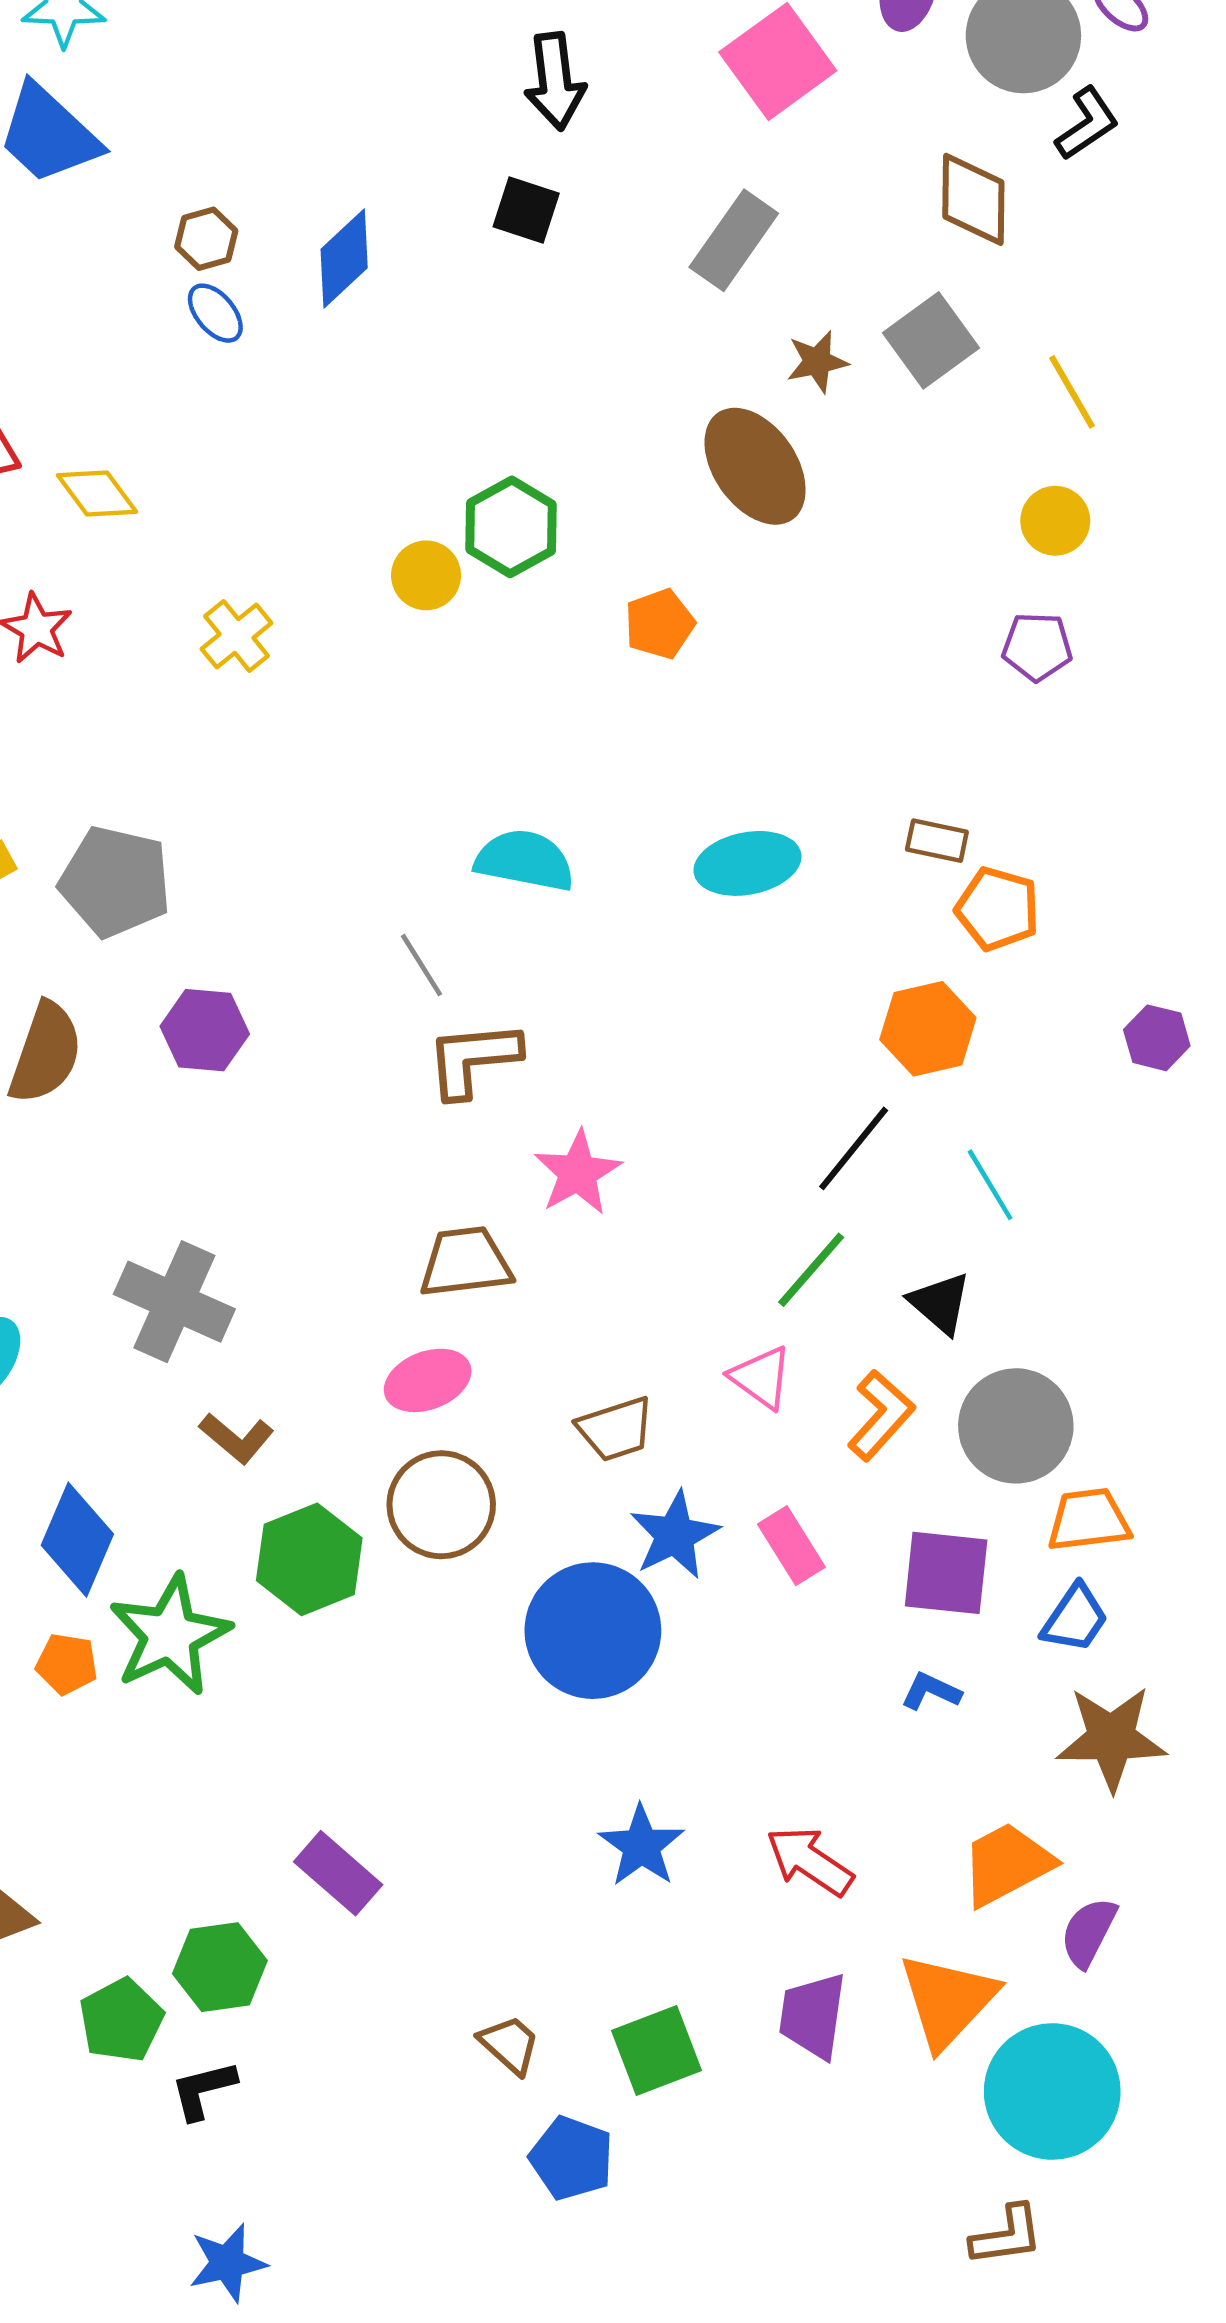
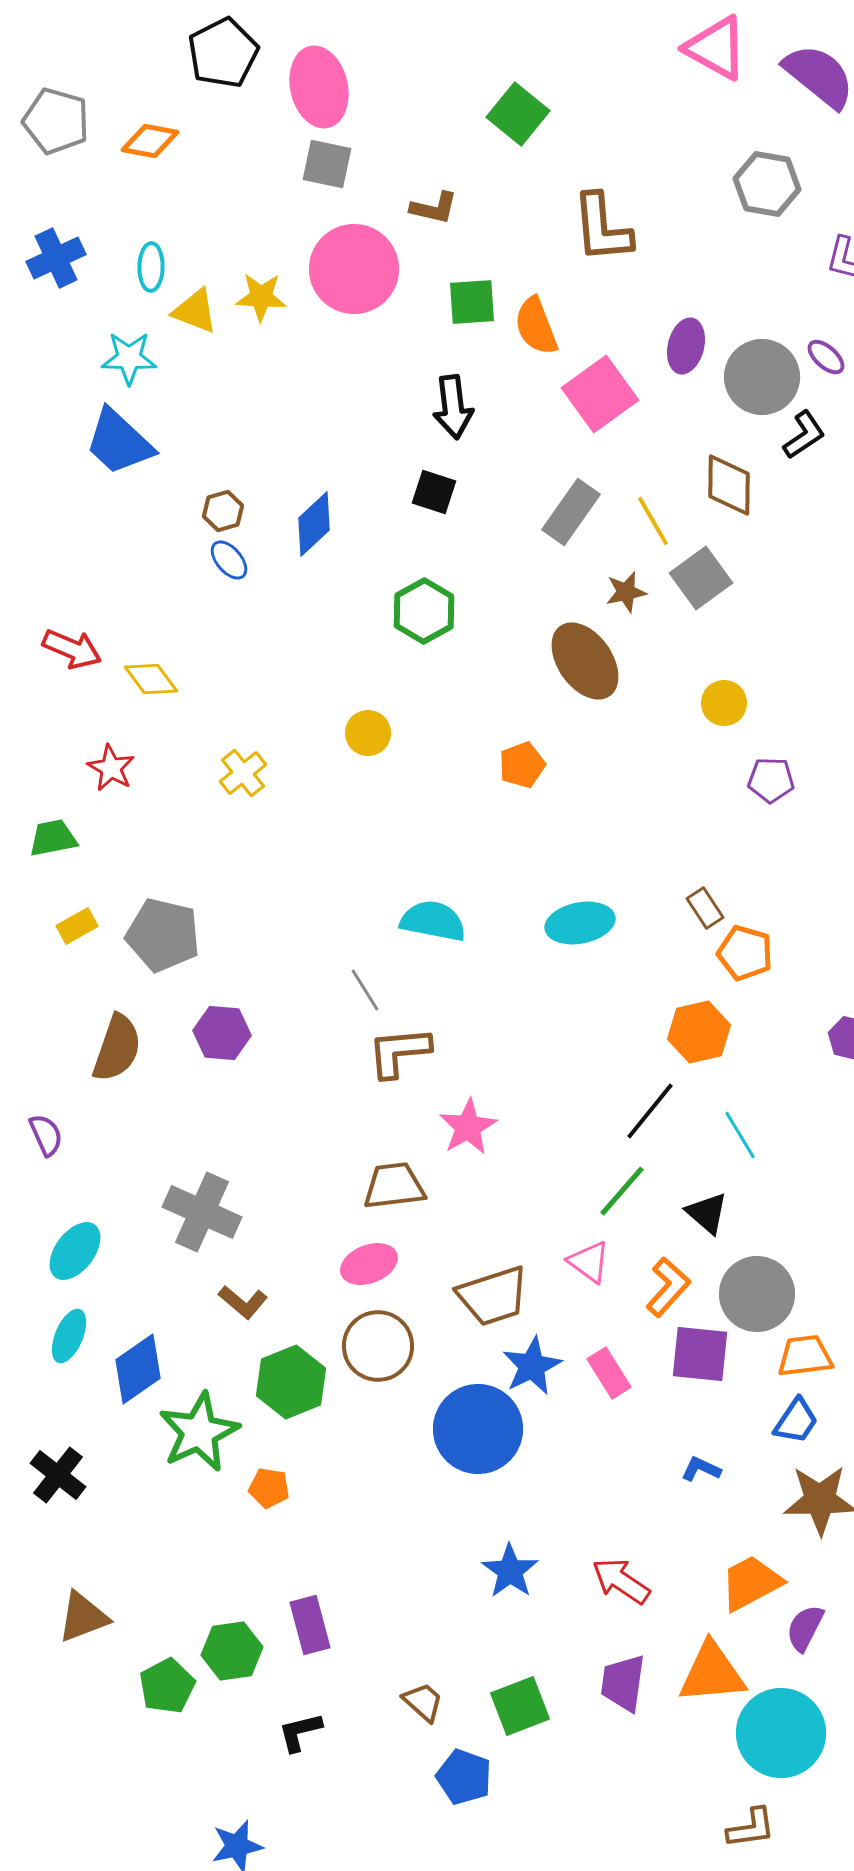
yellow line: (1072, 392) -> (653, 521), moved
yellow circle: (1055, 521) -> (724, 703), moved
green hexagon: (511, 527) -> (424, 611), moved
brown rectangle: (937, 841) -> (705, 908), turned 45
brown trapezoid: (616, 1429) -> (493, 1296), size x1.4
blue diamond: (77, 1540) -> (138, 1369), turned 32
purple square: (946, 1573) -> (700, 1354), moved
orange pentagon: (67, 1664) -> (269, 1488), moved
purple rectangle: (338, 1873) -> (310, 1625), moved, turned 34
orange triangle: (948, 2001) -> (712, 1673), turned 42
black L-shape: (203, 2090) -> (300, 1732), moved

